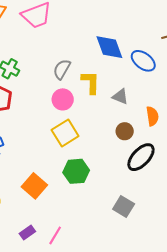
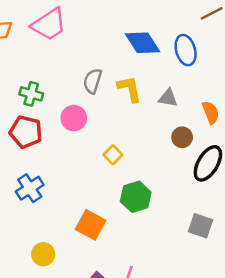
blue ellipse: (143, 61) -> (186, 50), turned 50
pink circle: (63, 99) -> (74, 118), moved
yellow square: (65, 133) -> (113, 155), size x0.6

